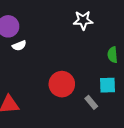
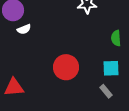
gray rectangle: (91, 102) -> (106, 91), moved

